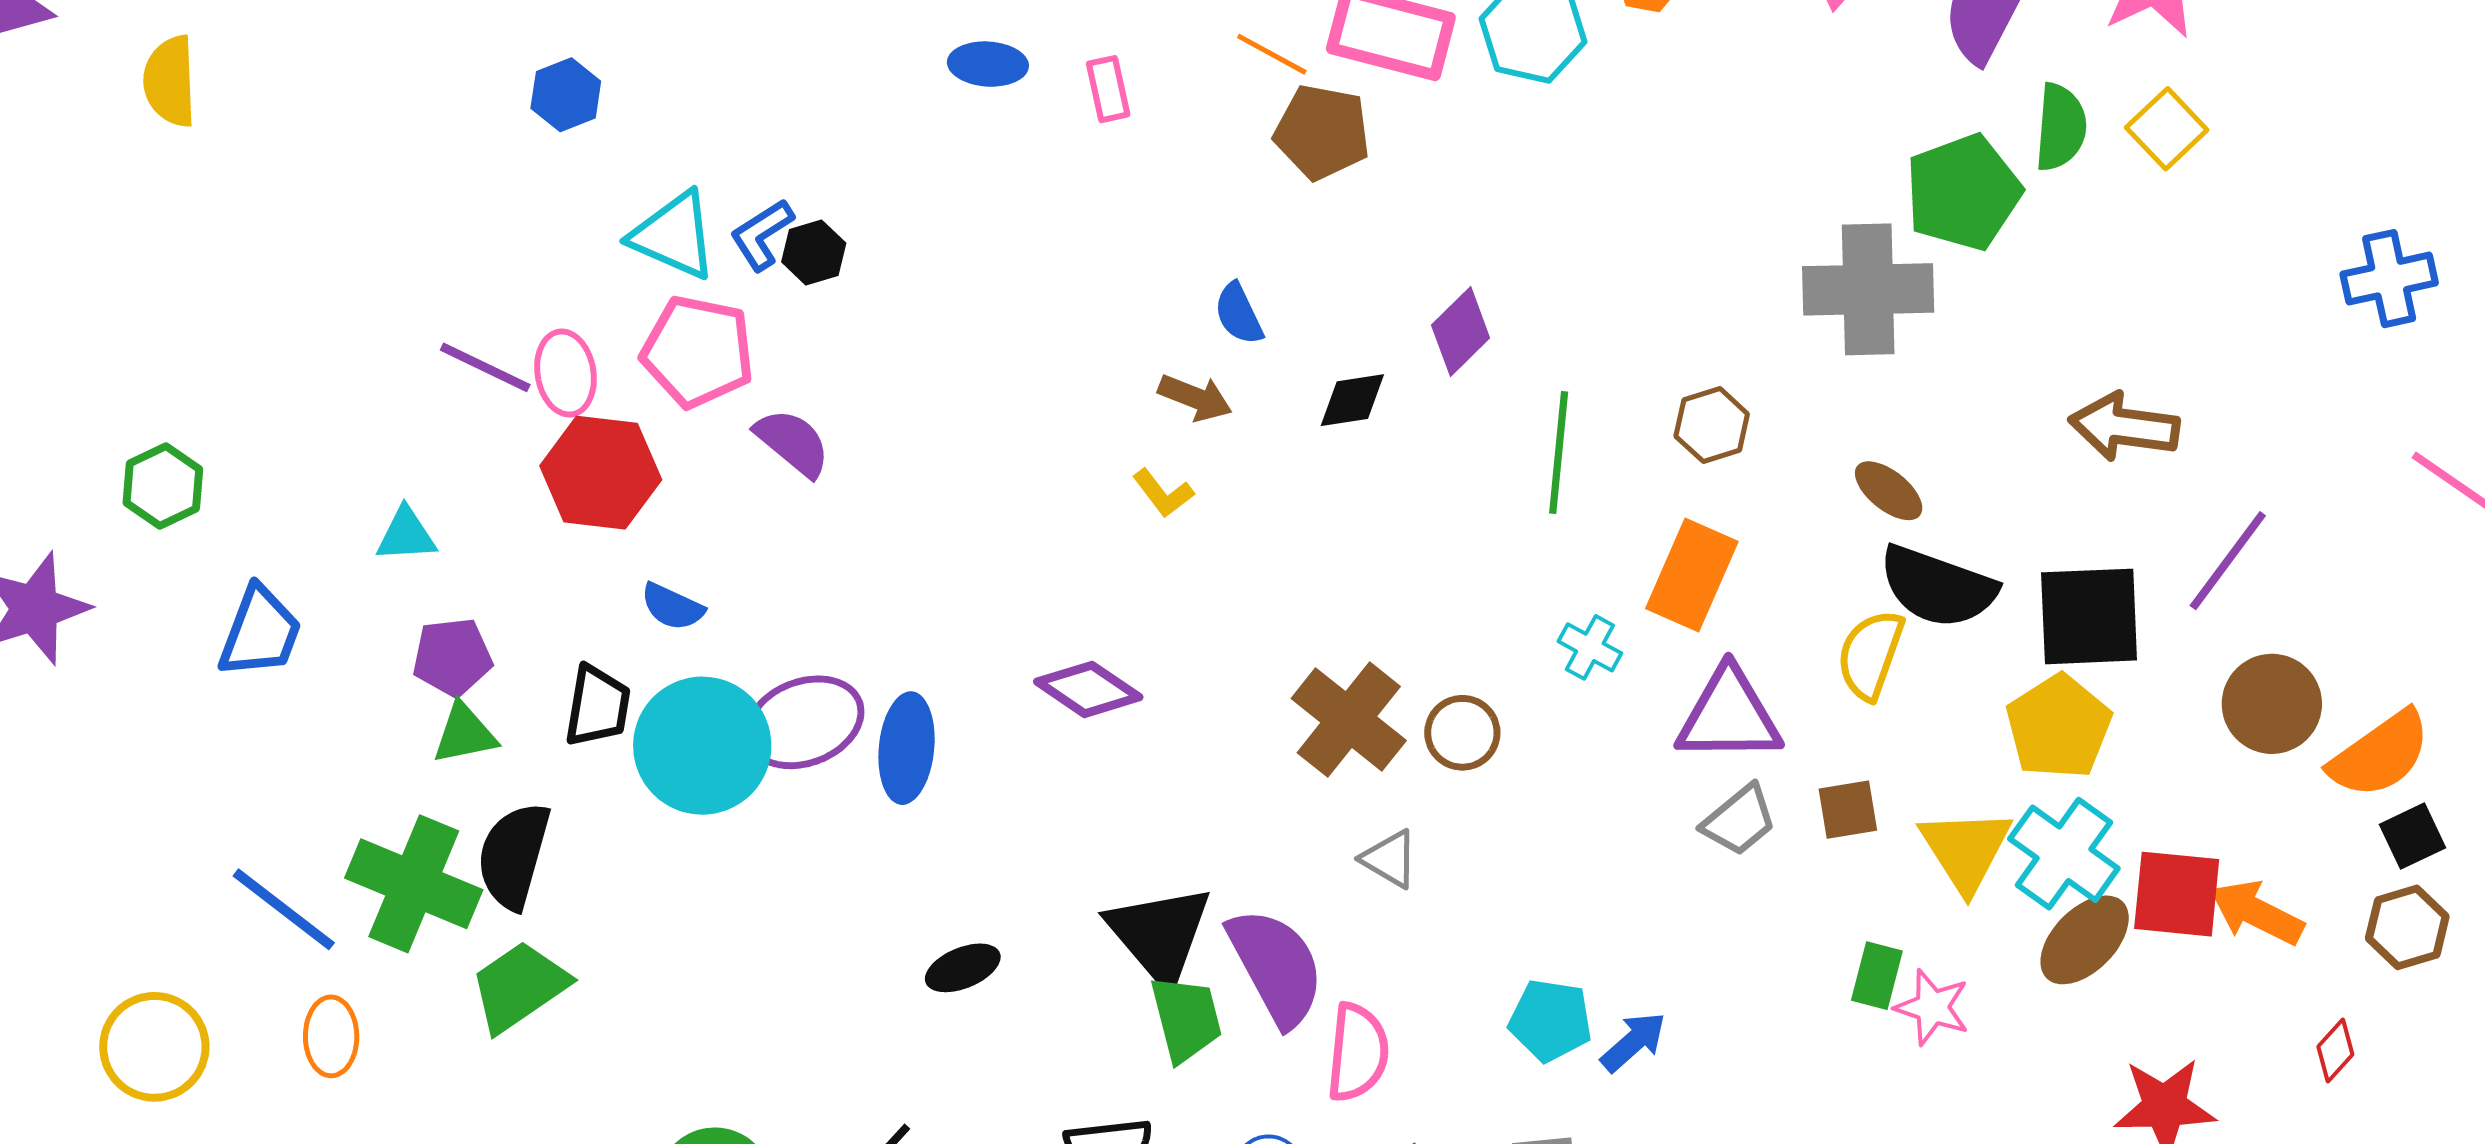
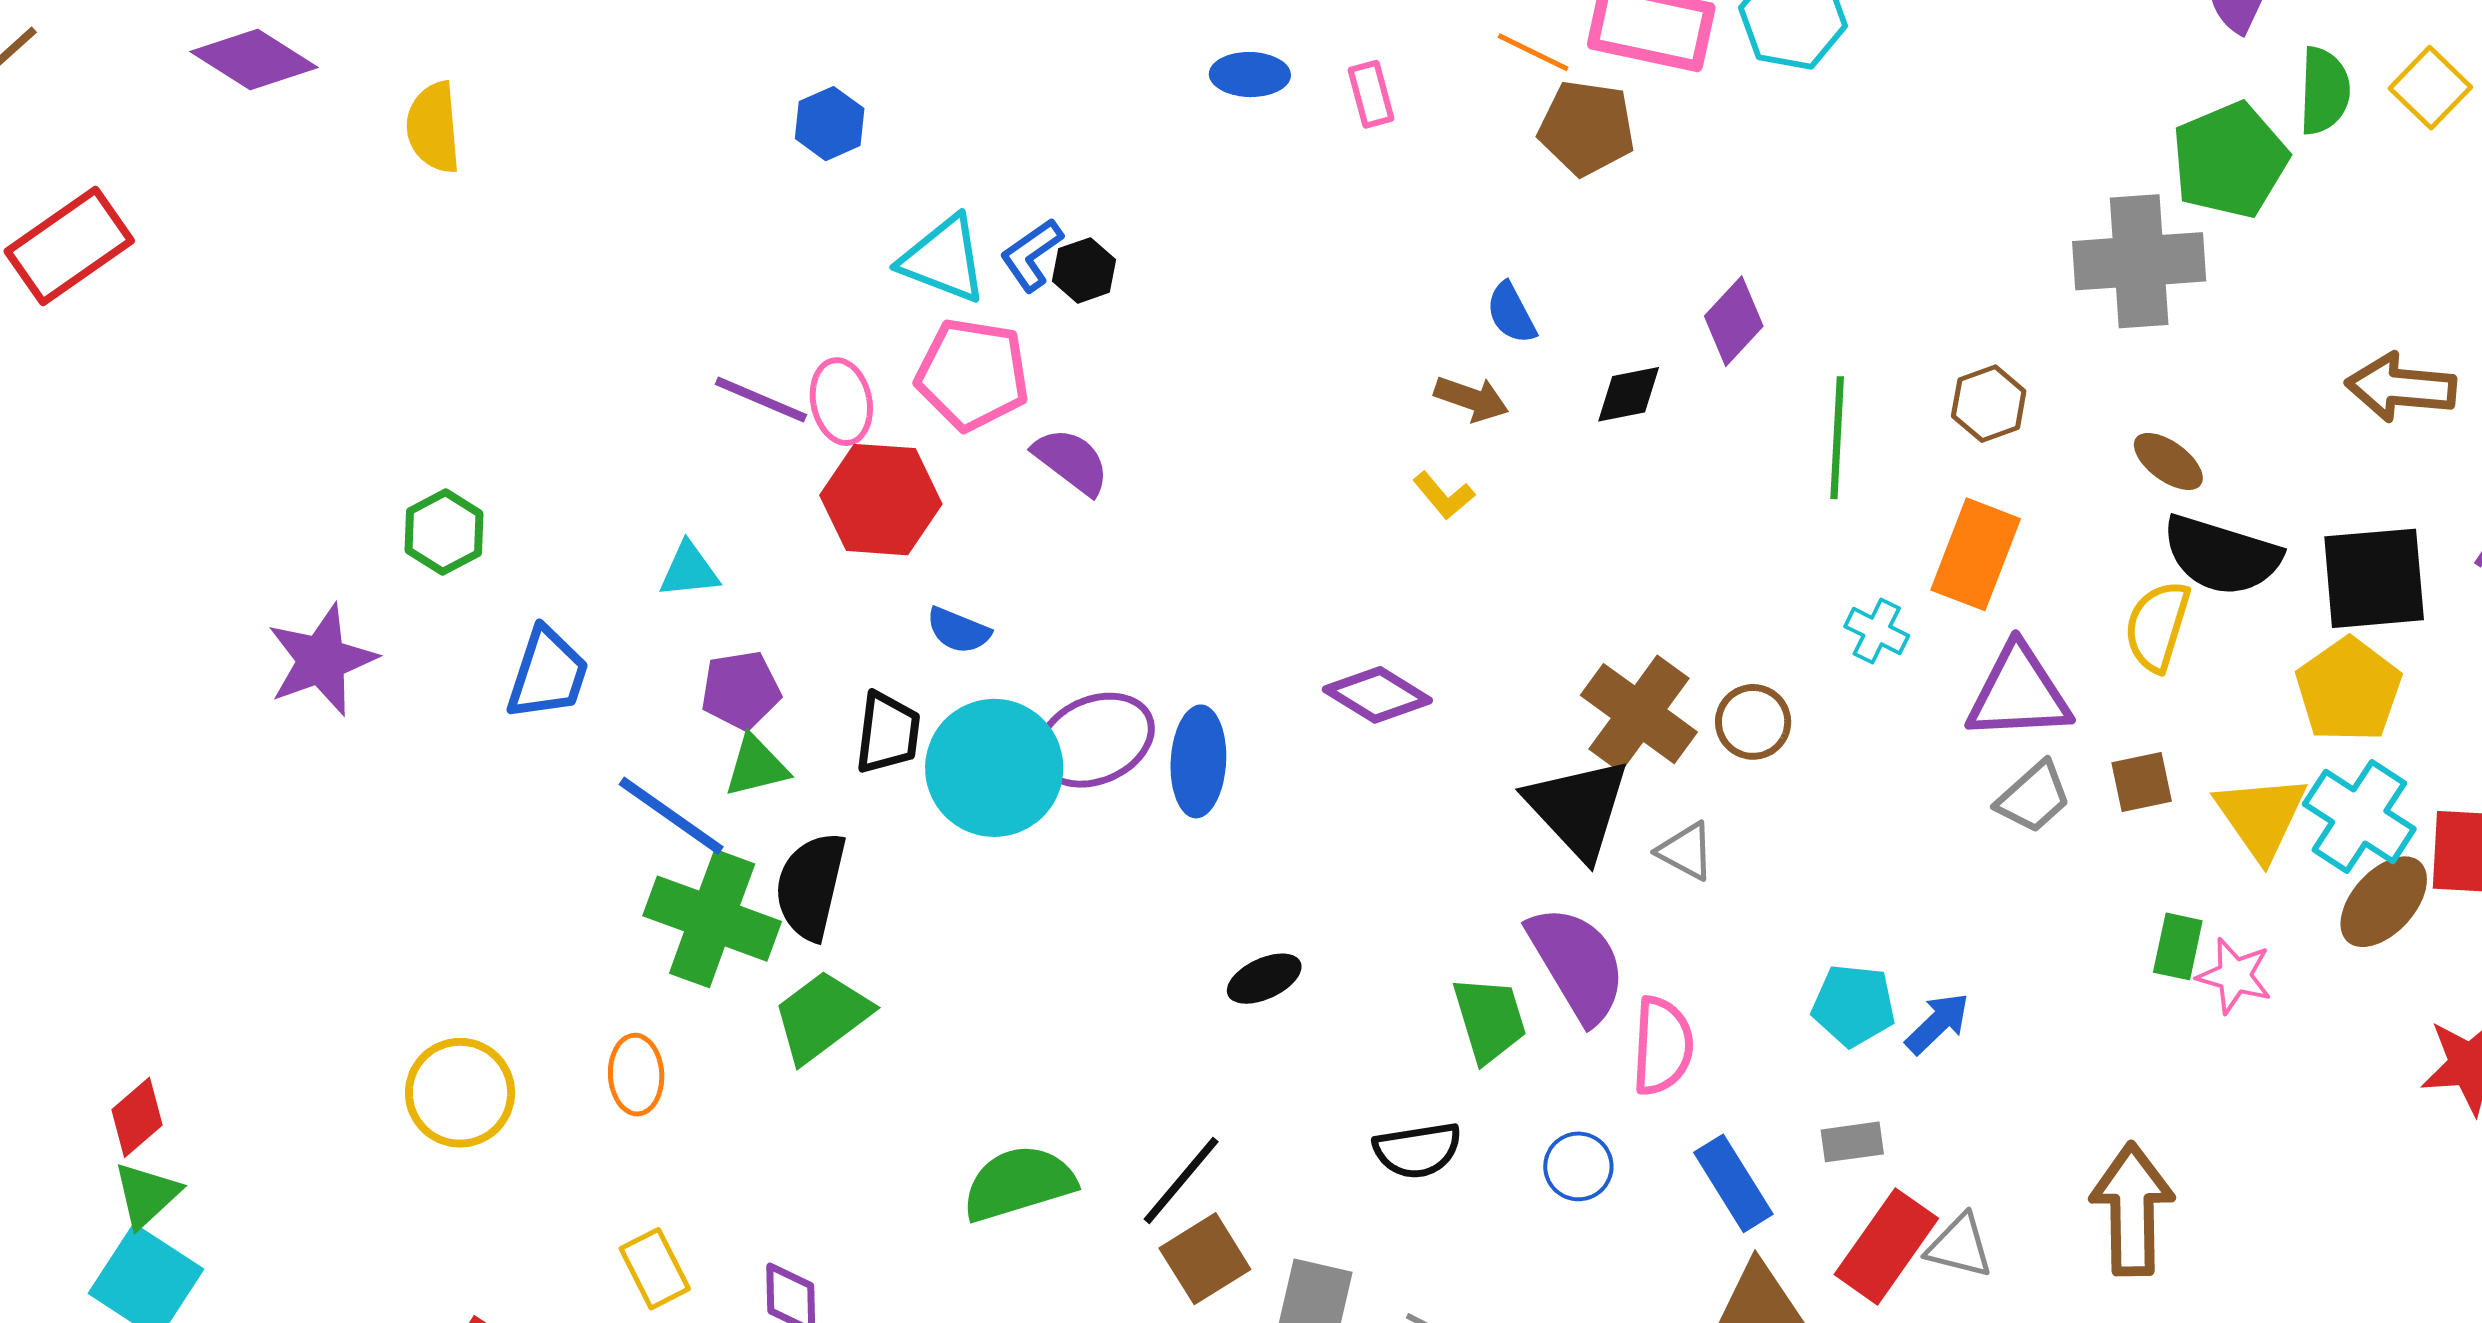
blue line: (284, 909) -> (671, 816), moved
black triangle: (1160, 935) -> (1578, 808), moved

